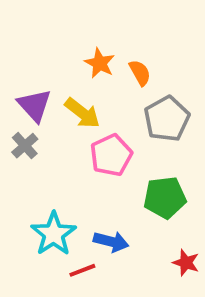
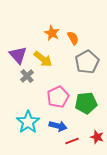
gray cross: (25, 146) -> (27, 76), moved
pink pentagon: (111, 155) -> (58, 97), moved
red line: (82, 270) -> (72, 141), moved

